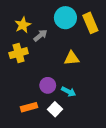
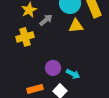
yellow triangle: (72, 58) -> (76, 26), moved

